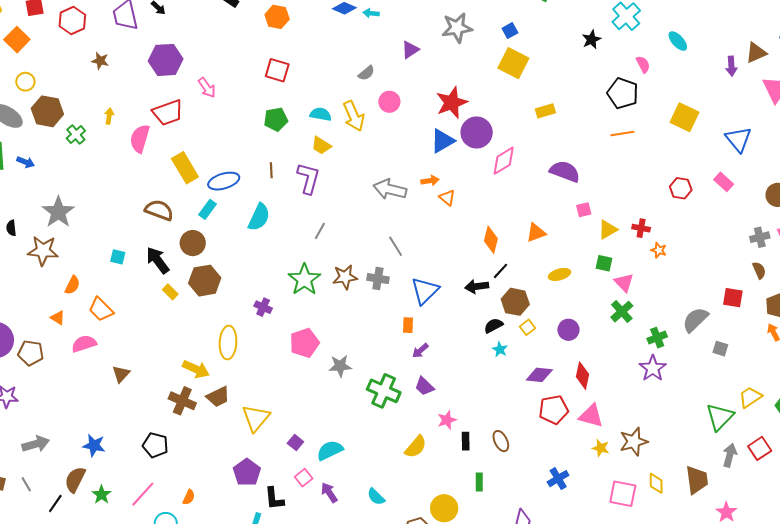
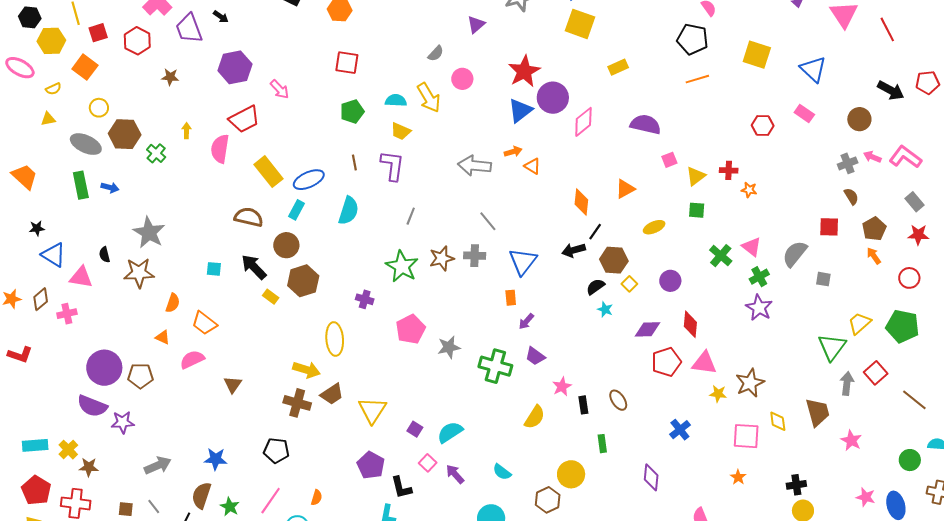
pink triangle: (624, 283) -> (752, 247), moved

